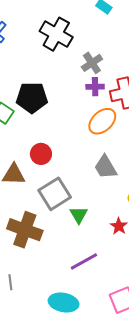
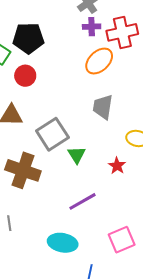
red circle: (41, 154) -> (25, 76), moved
gray trapezoid: (105, 167) -> (103, 107), turned 40

